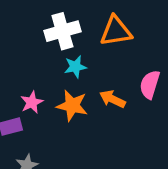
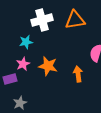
cyan star: (75, 67) -> (26, 42), moved
orange arrow: (113, 99) -> (78, 74), moved, turned 56

